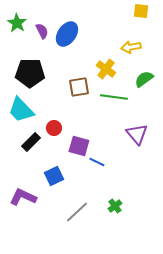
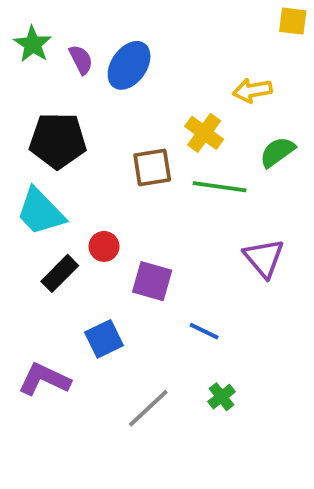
yellow square: (141, 11) -> (293, 21), moved
blue line: (97, 162) -> (204, 331), moved

